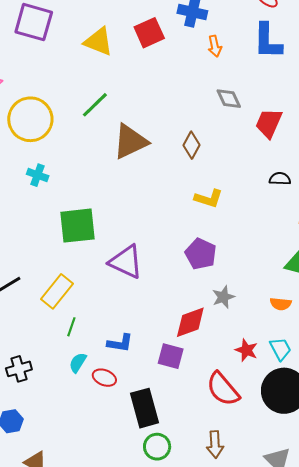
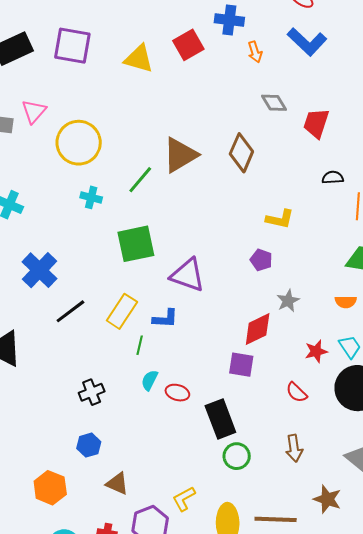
blue L-shape: (268, 41) -> (307, 42), turned -42
green line: (95, 105) -> (140, 180), moved
brown diamond: (191, 145) -> (241, 153), size x1.4
yellow L-shape: (209, 198) -> (280, 219), moved
purple pentagon: (201, 254) -> (261, 260), size x0.7
blue L-shape: (120, 343) -> (165, 319), moved
red star: (246, 350) -> (316, 351), turned -30
red semicircle: (223, 389) -> (297, 392), size x0.6

